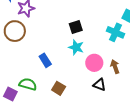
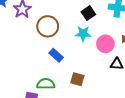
black square: (76, 27) -> (88, 13), moved
brown circle: (15, 31) -> (48, 26), moved

